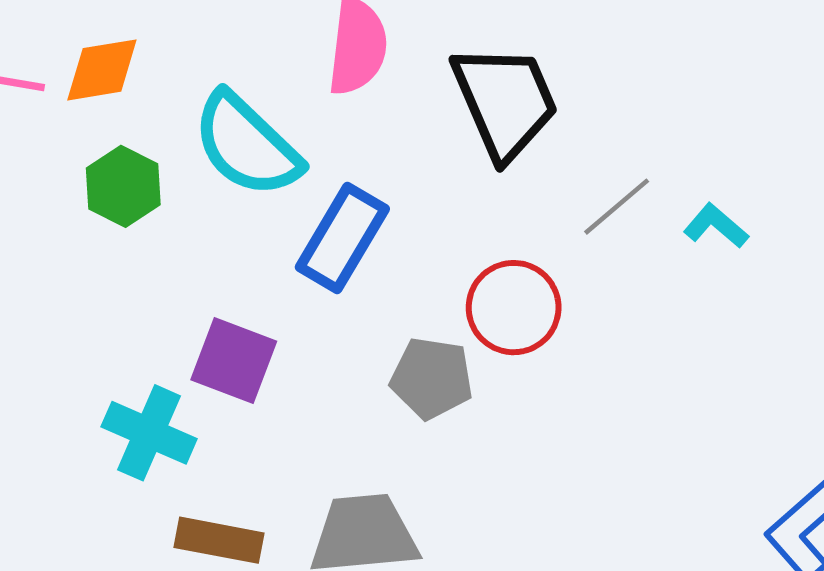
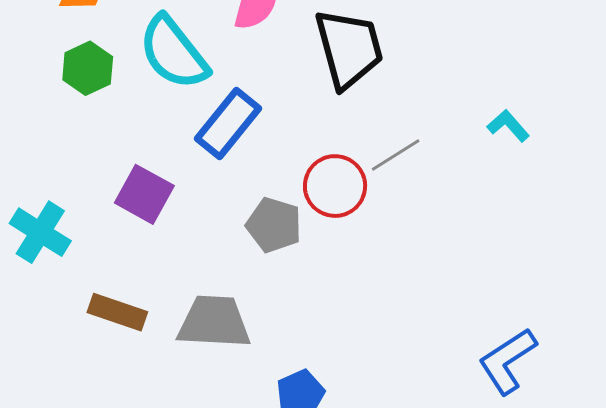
gray line: (617, 207) -> (396, 155), moved
cyan L-shape: (716, 226) -> (508, 126), moved
cyan cross: (149, 433) -> (40, 232), moved

